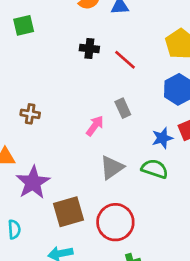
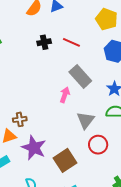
gray rectangle: (123, 108) -> (80, 76), size x1.6
brown cross: (30, 114) -> (20, 119), moved
red circle: (115, 222) -> (98, 145), moved, size x0.7

